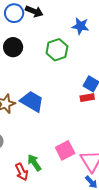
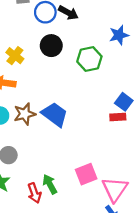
blue star: (80, 26) -> (119, 35), turned -30
black circle: (13, 47) -> (51, 46), moved

